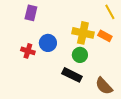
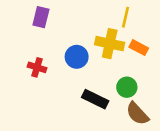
yellow line: (110, 12) -> (125, 17), moved, turned 42
blue circle: (48, 43) -> (77, 57), moved
green circle: (80, 55) -> (127, 87), moved

